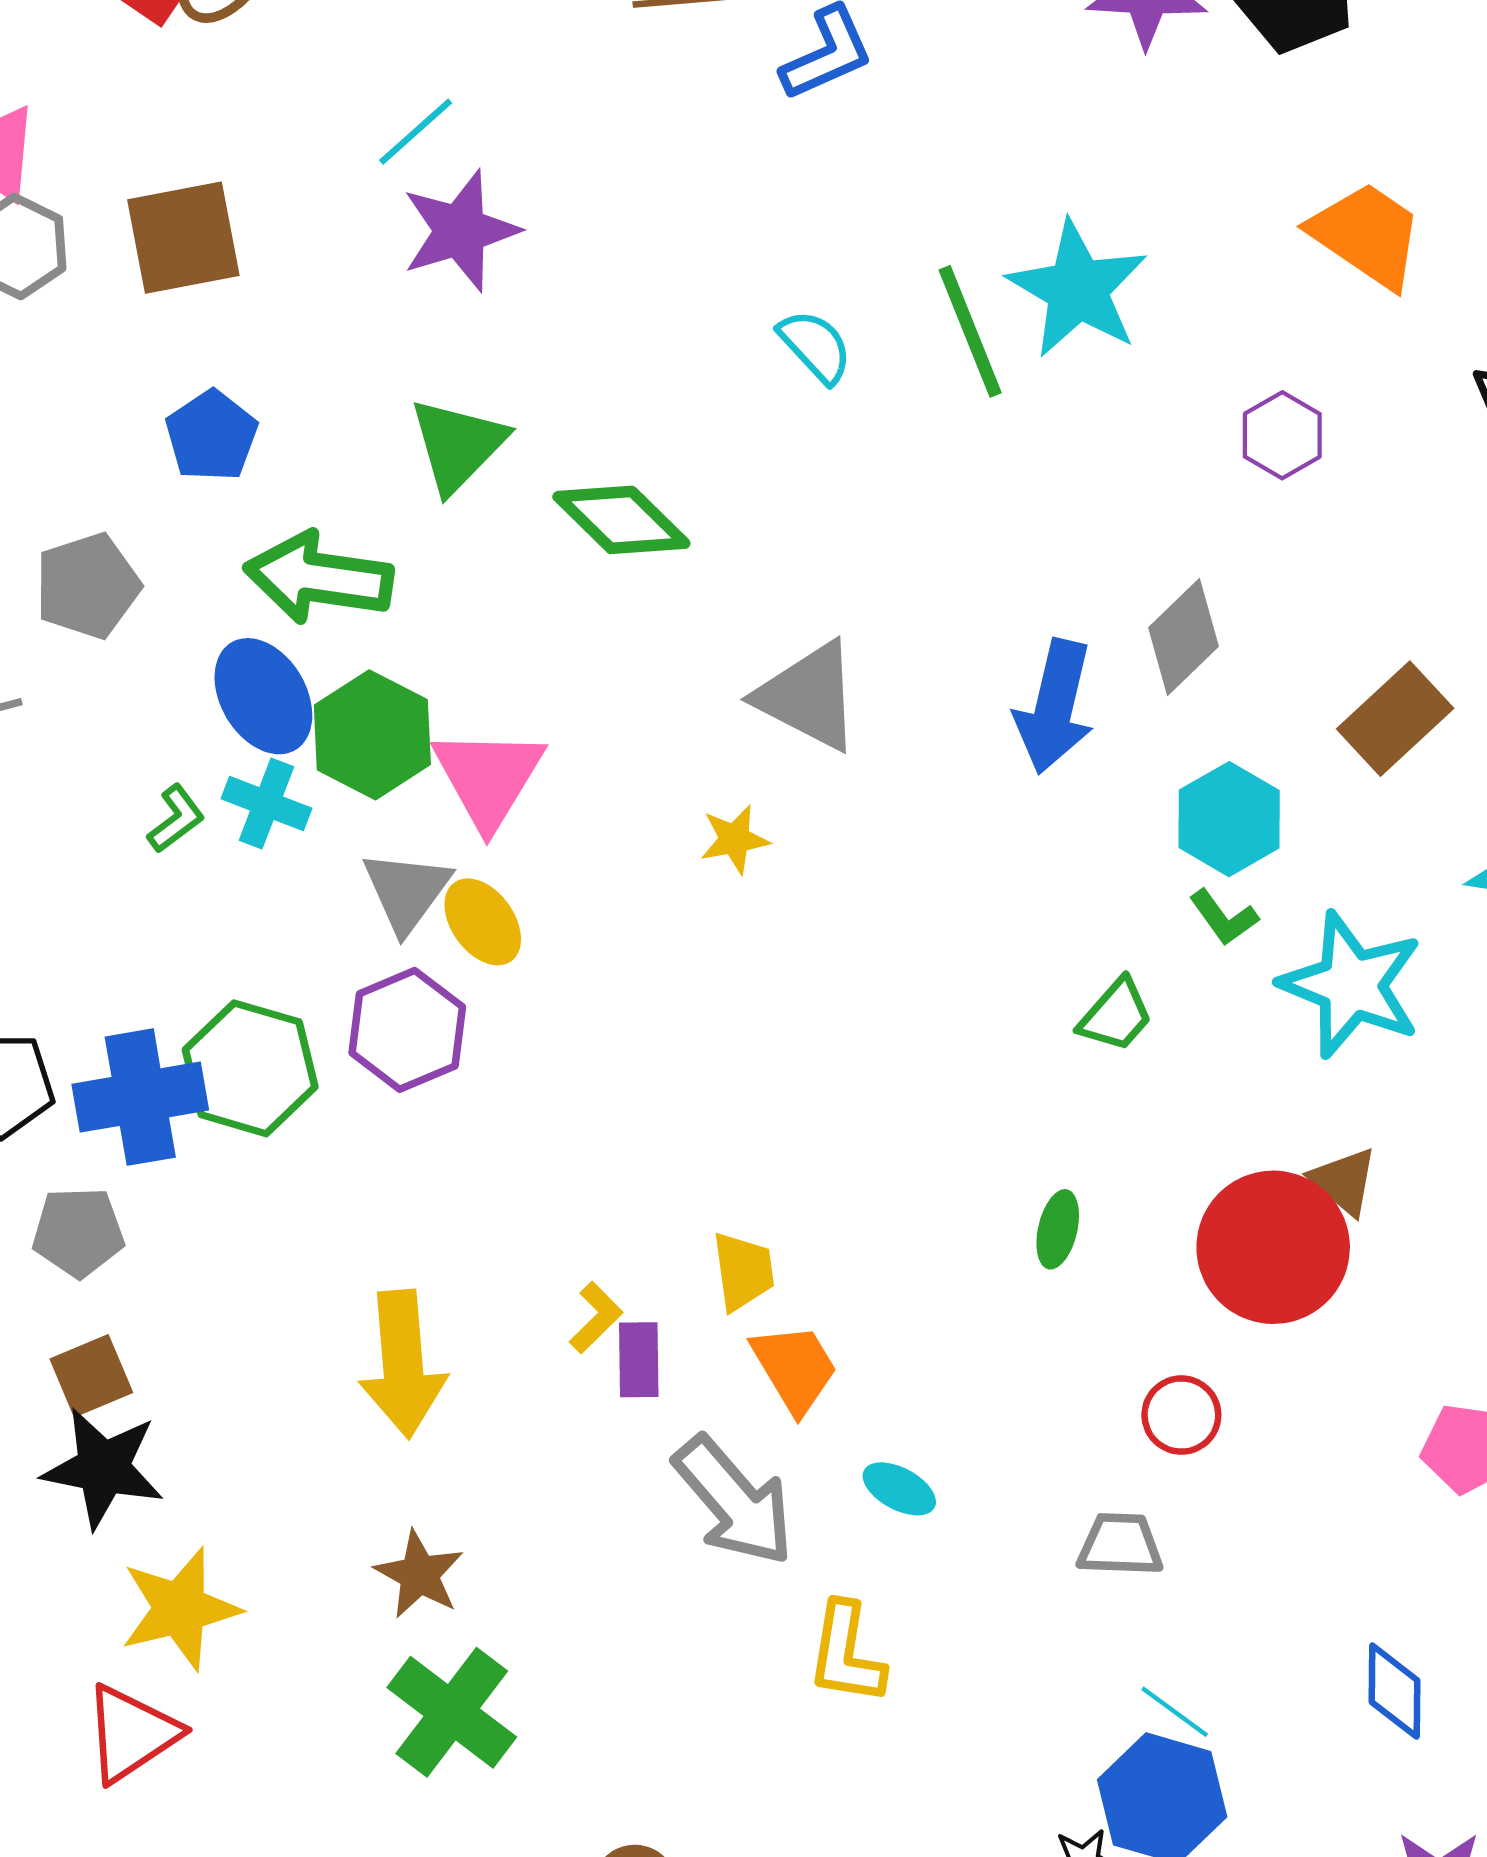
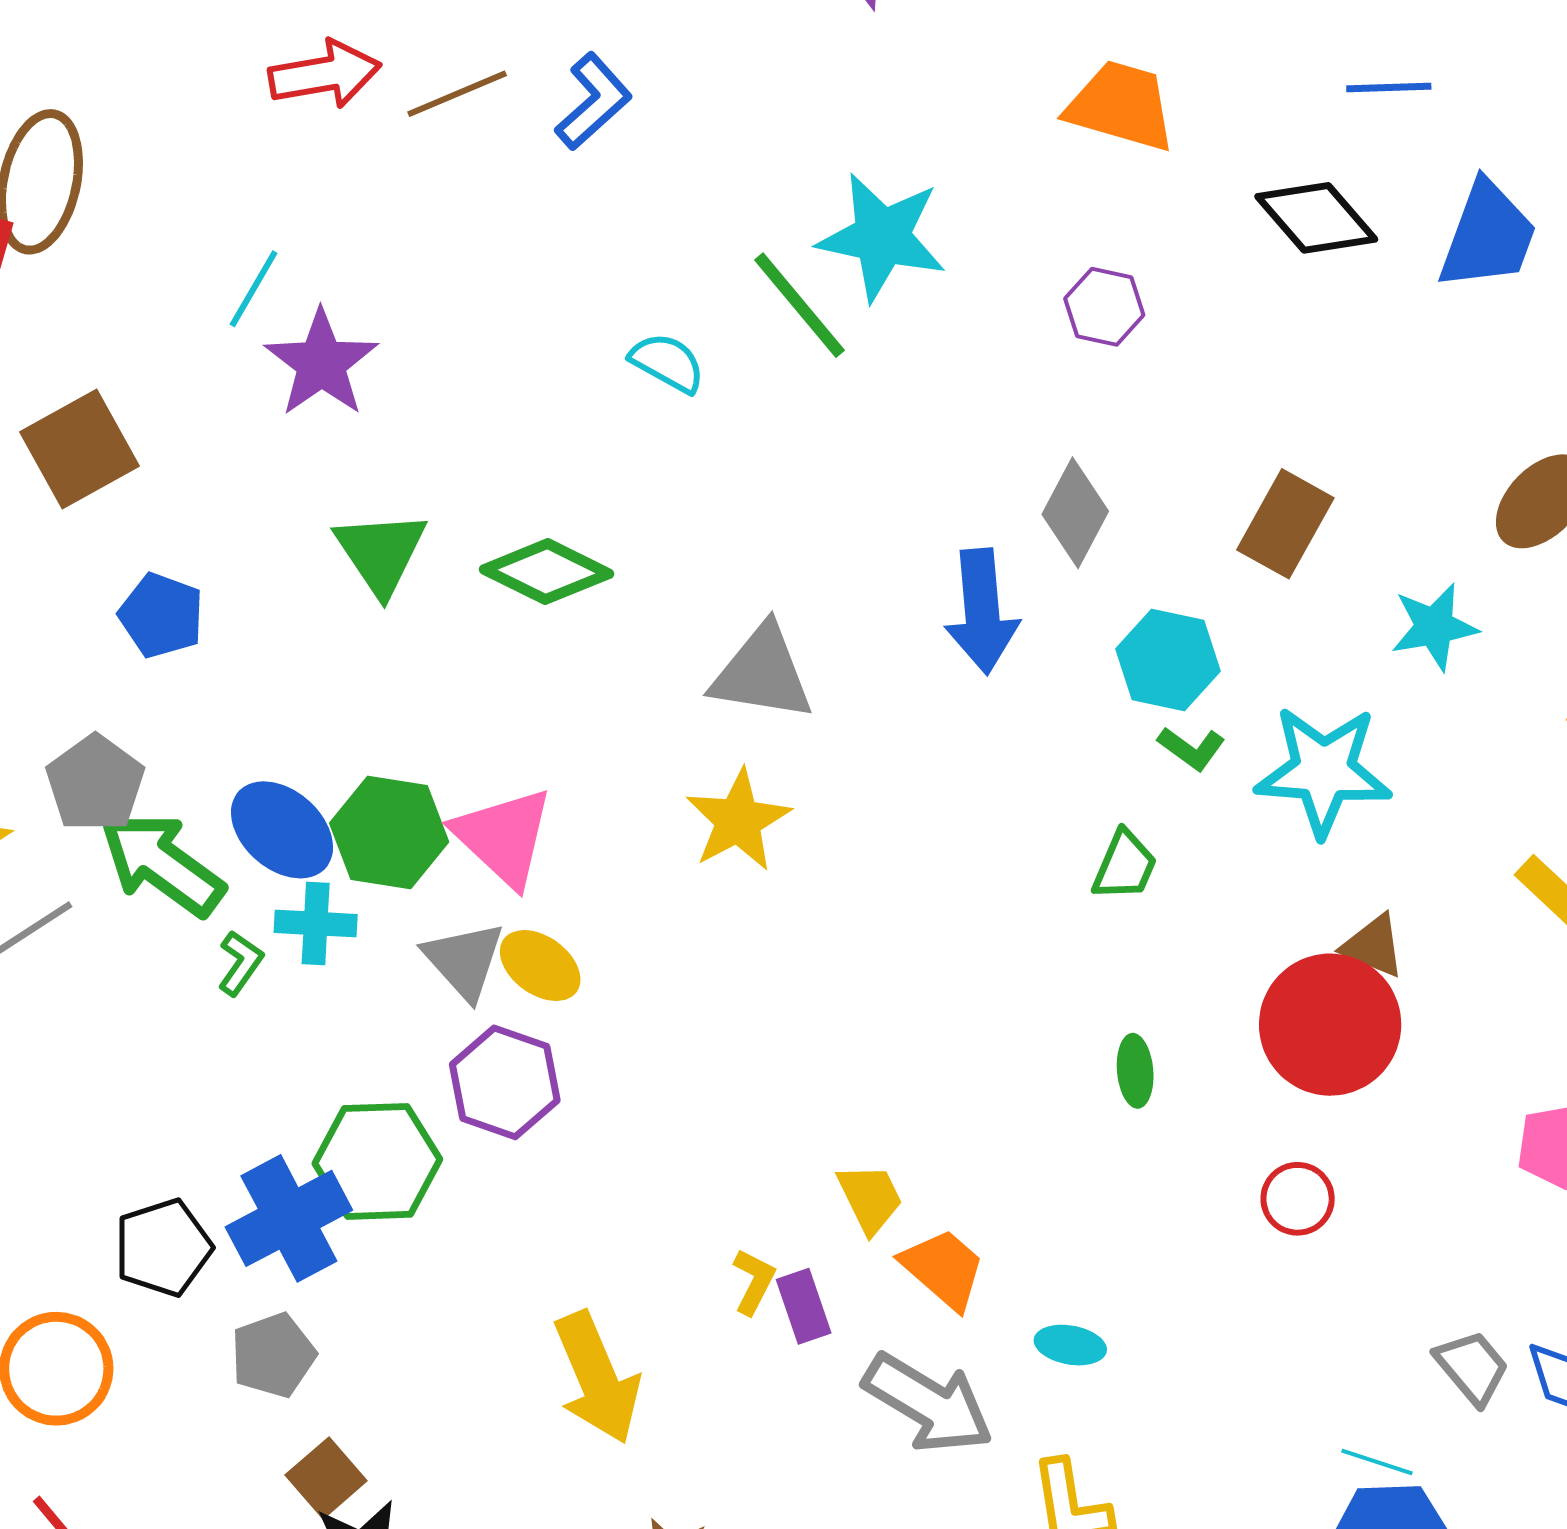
green arrow: (319, 578) -> (162, 864), moved, turned 46
yellow star: (734, 839) -> (738, 820), size x1.6
gray trapezoid: (1120, 1545) -> (1472, 1367), moved, turned 66

